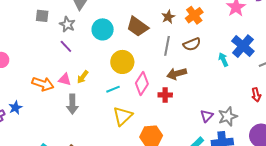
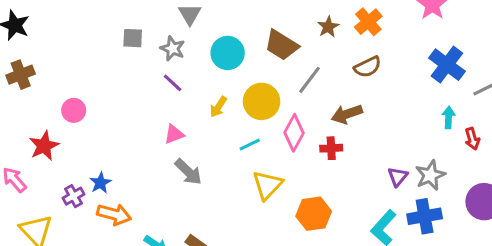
gray line: (167, 46) -> (310, 80), moved, turned 30
cyan arrow: (223, 60) -> (449, 117), moved, turned 32
yellow arrow: (83, 77) -> (218, 107), moved
pink triangle: (65, 79) -> (174, 134), turned -32
orange arrow: (43, 84) -> (114, 214), moved
gray arrow: (72, 104) -> (188, 172), turned -42

